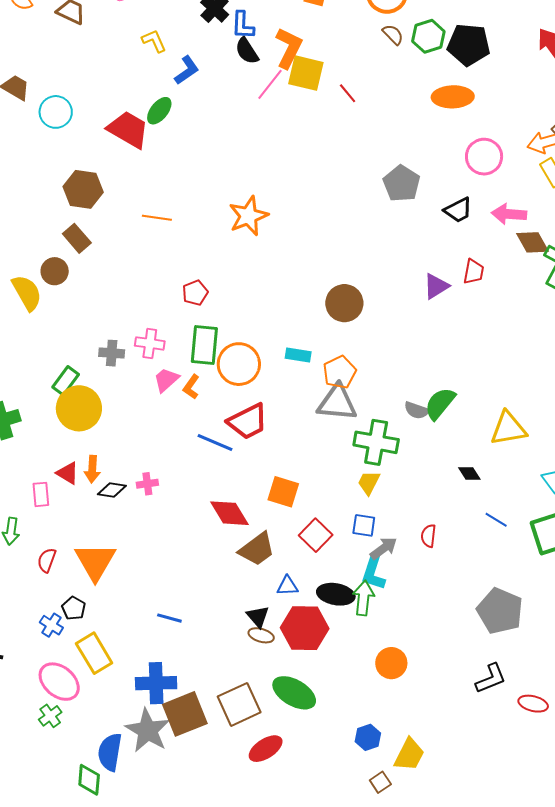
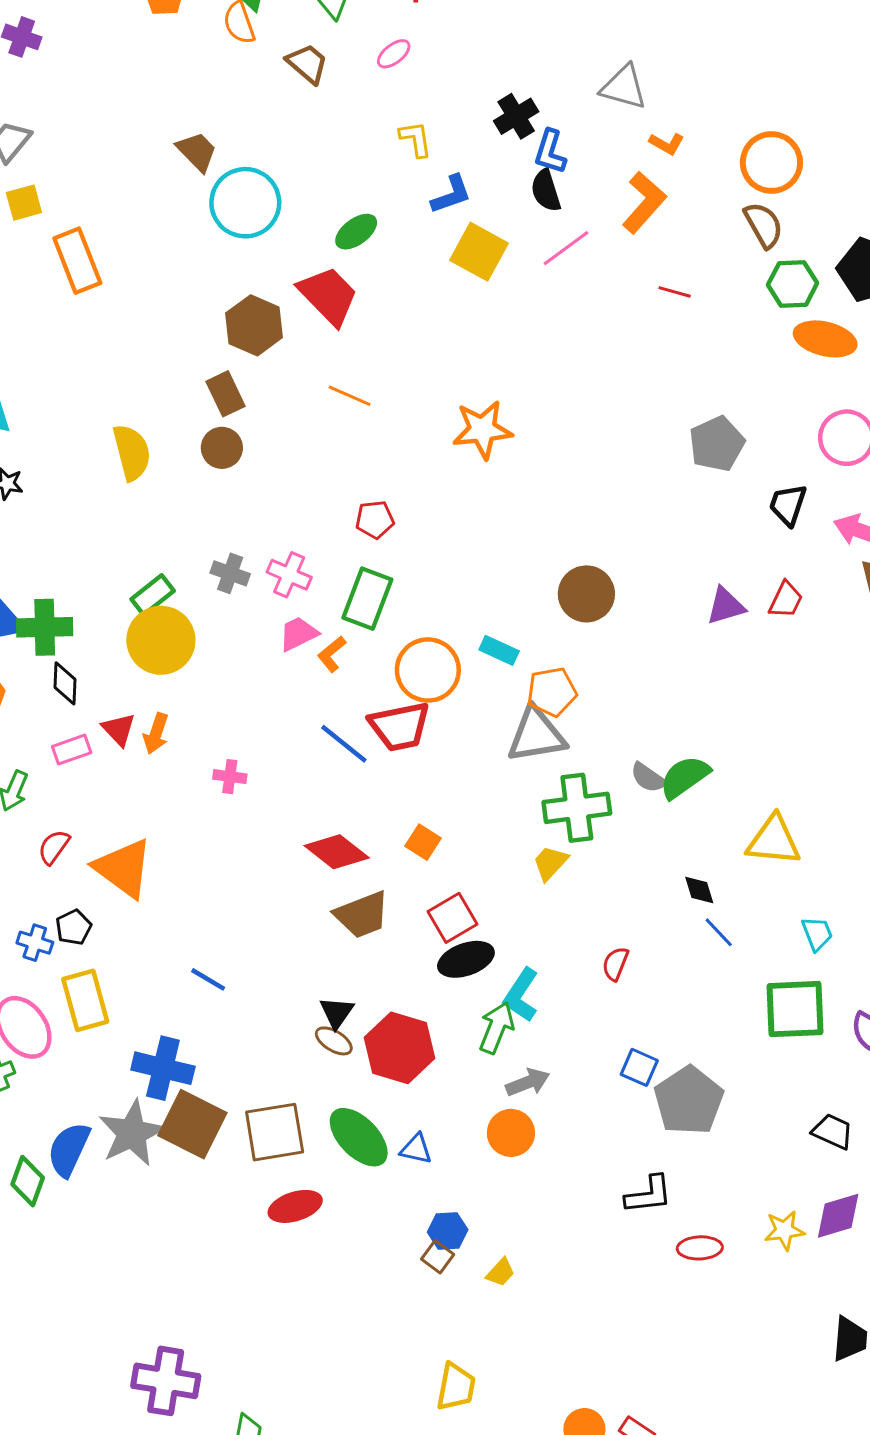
brown semicircle: (393, 34) -> (764, 225), size x1.4
green hexagon: (428, 36) -> (793, 284), moved
orange L-shape: (289, 48) -> (644, 202), moved
yellow square: (306, 73) -> (479, 252), moved
red line: (348, 93) -> (675, 292), turned -50
green ellipse: (159, 111) -> (356, 232), moved
cyan circle: (56, 112) -> (245, 203), size x1.4
red trapezoid: (128, 129) -> (328, 296), moved
black trapezoid: (458, 210) -> (788, 505), turned 120
brown circle: (55, 271) -> (222, 448), moved
orange circle: (239, 364) -> (428, 670), moved
gray triangle: (337, 403) -> (536, 735), turned -30
green cross: (376, 442) -> (577, 808), turned -33
black diamond: (112, 490) -> (65, 683), moved, turned 68
orange square: (283, 492) -> (423, 842), size x0.7
pink rectangle: (41, 494) -> (72, 750), turned 60
red diamond: (229, 513) -> (337, 852), turned -36
blue line: (496, 520) -> (719, 932), moved
blue square: (364, 525) -> (639, 1067), moved
gray arrow: (384, 548) -> (528, 1082), moved
orange triangle: (95, 561) -> (123, 868), turned -39
blue triangle: (287, 586) -> (416, 1149), moved
black ellipse: (336, 594) -> (466, 959), moved, turned -45
blue cross: (51, 625) -> (35, 943), turned -30
red ellipse: (533, 704) -> (700, 1248), turned -32
brown square: (185, 714) -> (192, 1124), turned 33
yellow trapezoid: (409, 755) -> (500, 1272), size x0.6
brown square: (380, 782) -> (438, 1257), moved, turned -35

